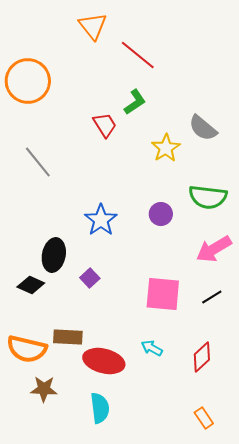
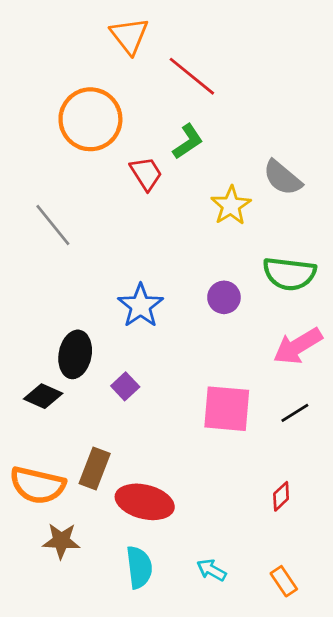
orange circle: (28, 81) -> (90, 119), moved
brown rectangle: (68, 337) -> (95, 468), turned -72
cyan arrow: (152, 348) -> (211, 570), moved
red diamond: (202, 357) -> (281, 496), size x0.7

